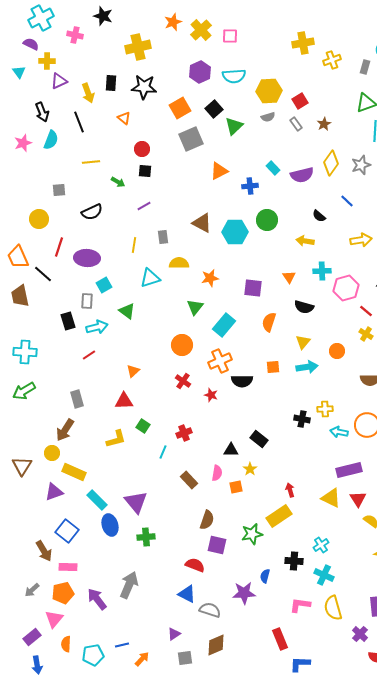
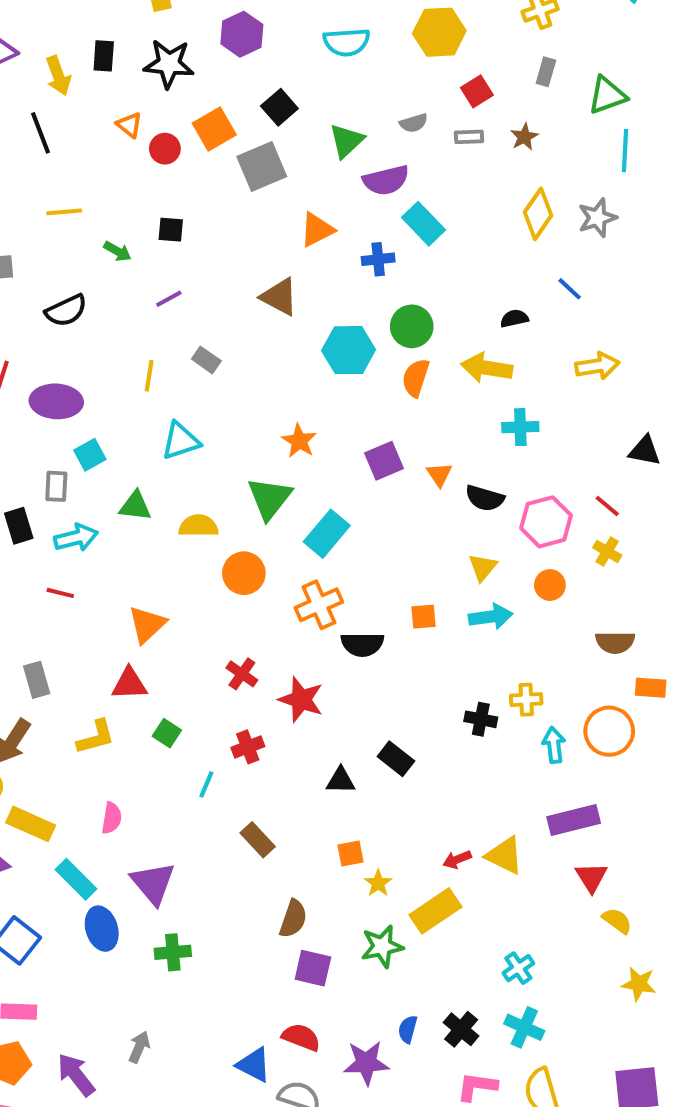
gray rectangle: (365, 67) -> (546, 72), moved
purple hexagon: (200, 72) -> (242, 34), moved
yellow hexagon: (269, 91) -> (439, 32), moved
orange square: (180, 108) -> (214, 129), moved
black square: (214, 109) -> (279, 107), moved
gray rectangle: (296, 124) -> (469, 137), turned -56
red circle: (142, 149) -> (165, 149), moved
cyan rectangle: (273, 168) -> (424, 224), size x1.5
purple semicircle: (302, 175) -> (386, 180), moved
black semicircle: (319, 216) -> (514, 318), turned 128
brown triangle: (202, 223) -> (279, 297), moved
gray rectangle: (163, 237) -> (206, 360), turned -48
yellow arrow: (305, 241) -> (487, 368), size x1.4
yellow semicircle: (179, 263) -> (198, 526), moved
orange triangle: (289, 277) -> (439, 474), moved
orange star: (210, 278) -> (299, 441), turned -30
purple square: (253, 288) -> (384, 461), turned -30
pink hexagon: (346, 288) -> (546, 522), moved
green triangle: (195, 307) -> (270, 498), size x1.4
green triangle: (127, 311) -> (135, 506), turned -30
orange semicircle: (269, 322) -> (416, 378), moved
red line: (89, 355) -> (60, 593), turned 48
orange triangle: (133, 371) -> (147, 625), size x1.5
red cross: (183, 381) -> (242, 674), moved
red star: (211, 395) -> (301, 700), moved, size x1.6
cyan arrow: (339, 432) -> (554, 745), turned 72
yellow L-shape: (116, 439) -> (96, 737), moved
yellow star: (250, 469) -> (378, 883), moved
pink semicircle: (217, 473) -> (112, 818), moved
red arrow: (290, 490) -> (457, 859), turned -96
yellow triangle: (331, 498) -> (505, 856), moved
black cross: (294, 561) -> (461, 1029), moved, turned 36
red semicircle: (195, 565) -> (301, 1037), moved
gray arrow: (129, 585) -> (139, 1047), size x0.6

